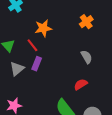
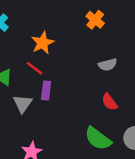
gray semicircle: (87, 57) -> (108, 65), turned 120
red semicircle: (81, 84) -> (109, 102), turned -80

